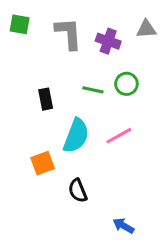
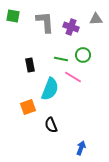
pink line: (119, 136) -> (73, 77), moved, turned 60
blue arrow: (123, 226) -> (81, 148), turned 80

